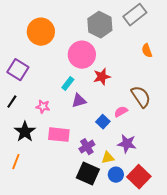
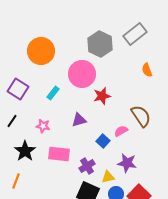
cyan rectangle: (68, 84) -> (53, 93), moved

